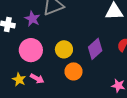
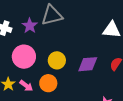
purple diamond: (95, 49) -> (88, 64), turned 30
orange circle: (73, 71) -> (48, 83), moved

